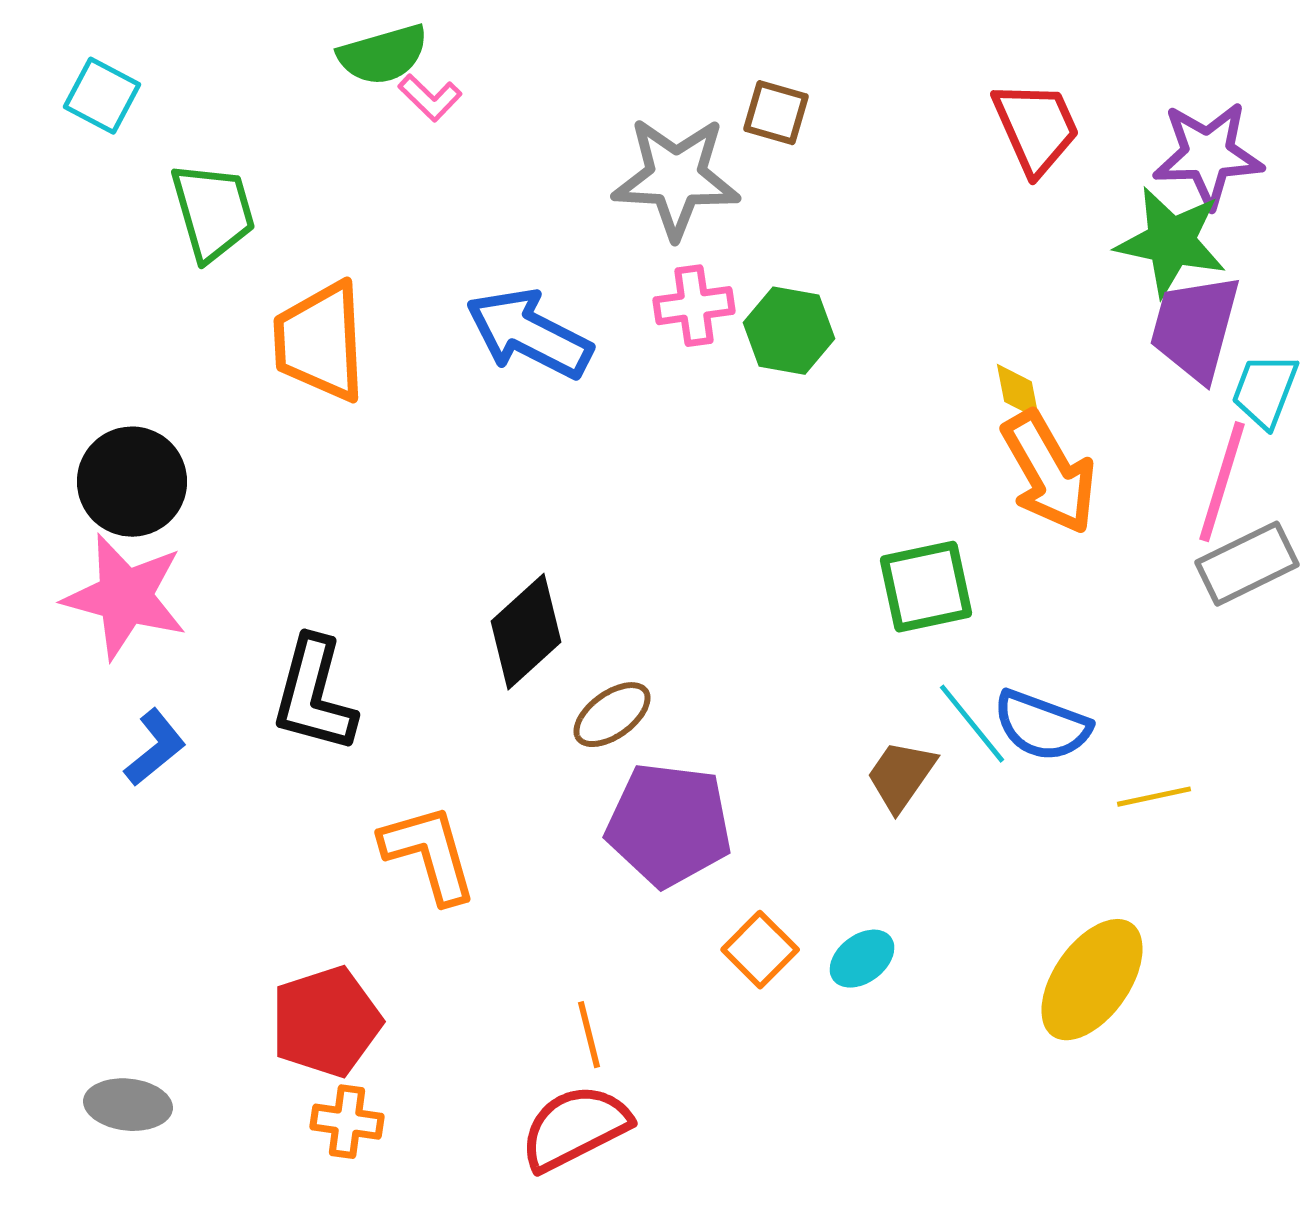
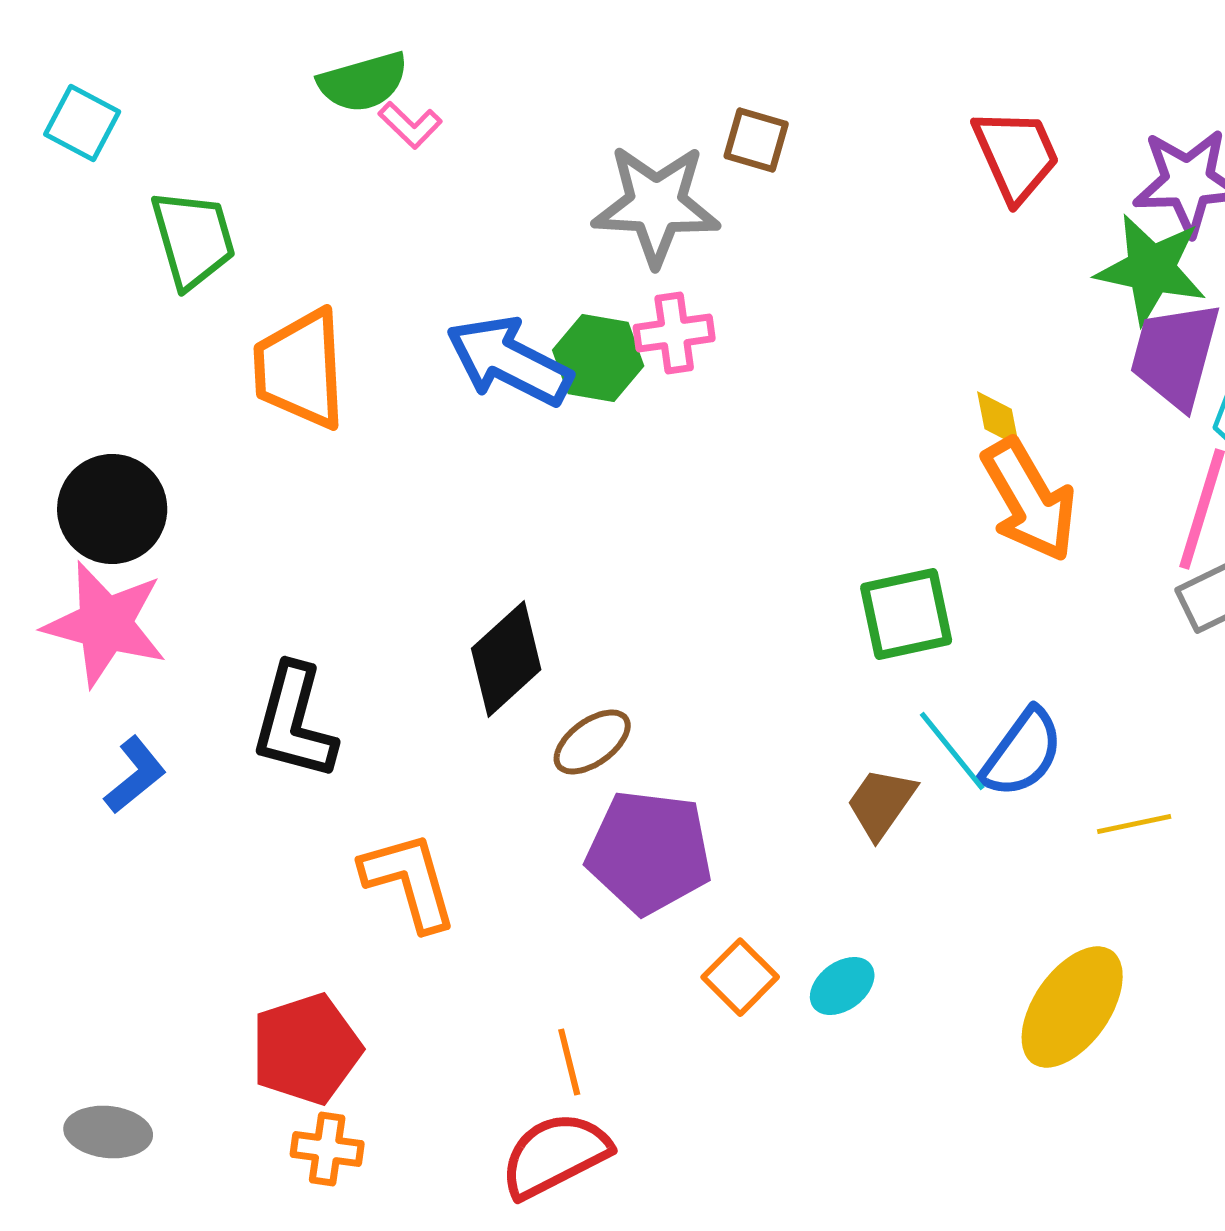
green hexagon: (789, 331) -> (598, 358), moved
blue semicircle: (1042, 726) -> (1022, 753), turned -74

